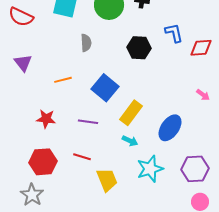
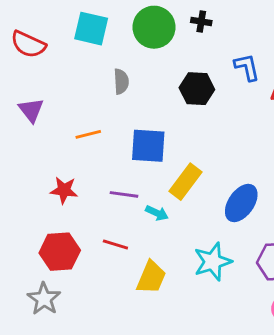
blue square: (105, 88) -> (148, 146), turned -36
cyan arrow: (130, 141) -> (157, 213), moved
yellow trapezoid: (107, 180) -> (151, 277), turned 45

